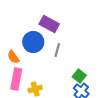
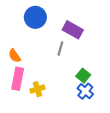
purple rectangle: (49, 24) -> (73, 30), moved
blue circle: (33, 42) -> (35, 17), moved

